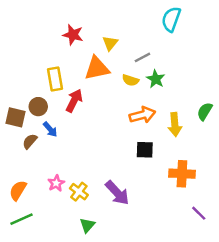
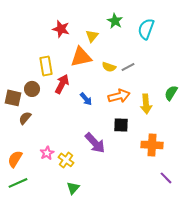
cyan semicircle: (171, 19) -> (146, 29), moved
gray line: (142, 57) -> (128, 67), moved
green star: (156, 79) -> (115, 21), moved
blue arrow: (50, 129) -> (86, 99), moved
purple arrow: (117, 193) -> (95, 143), moved

